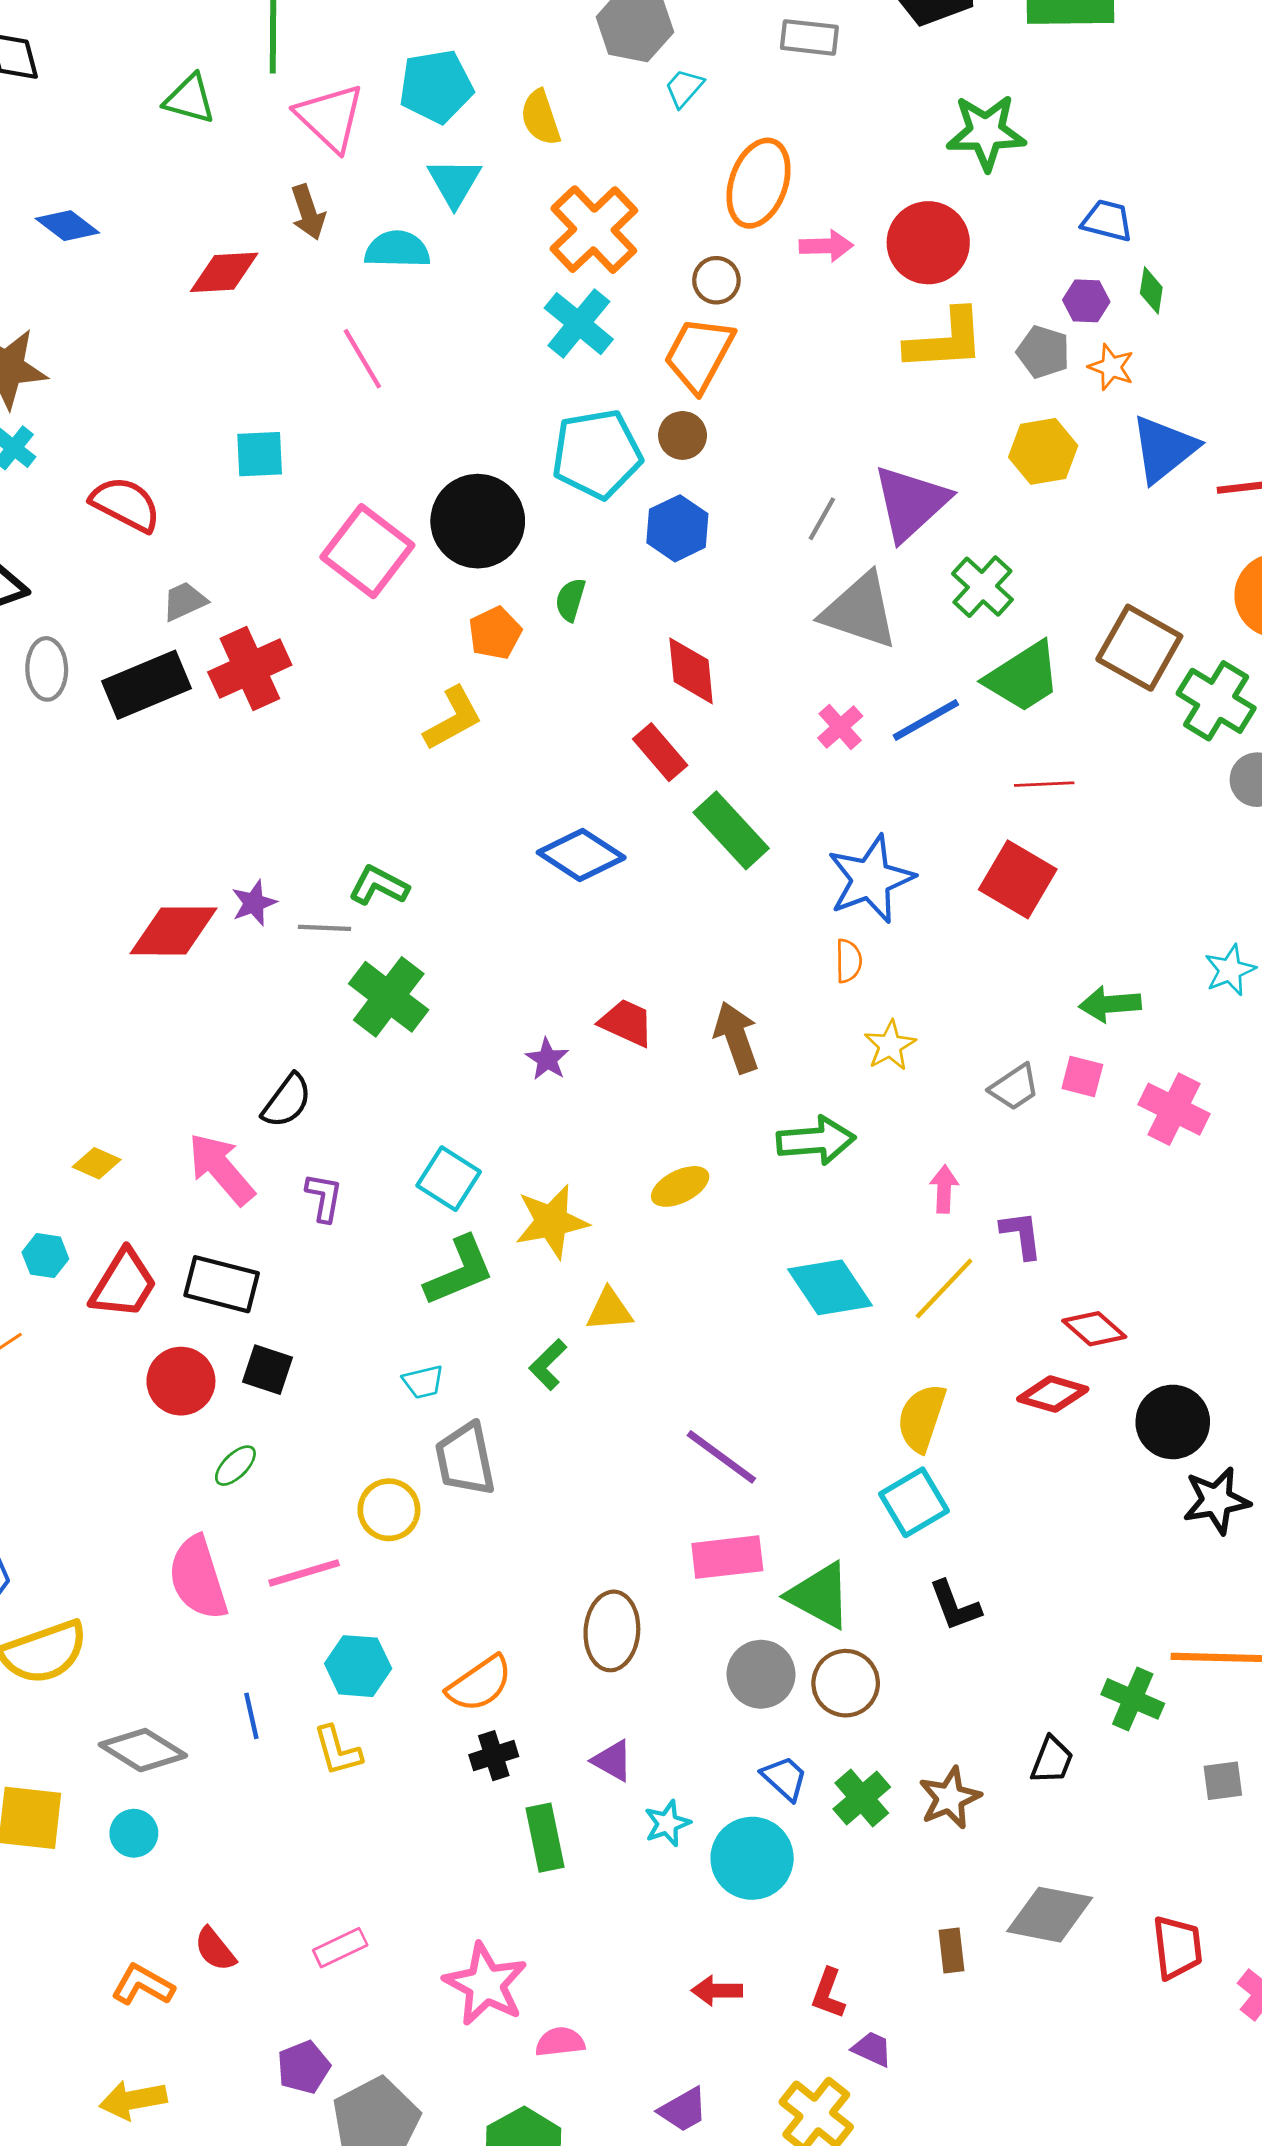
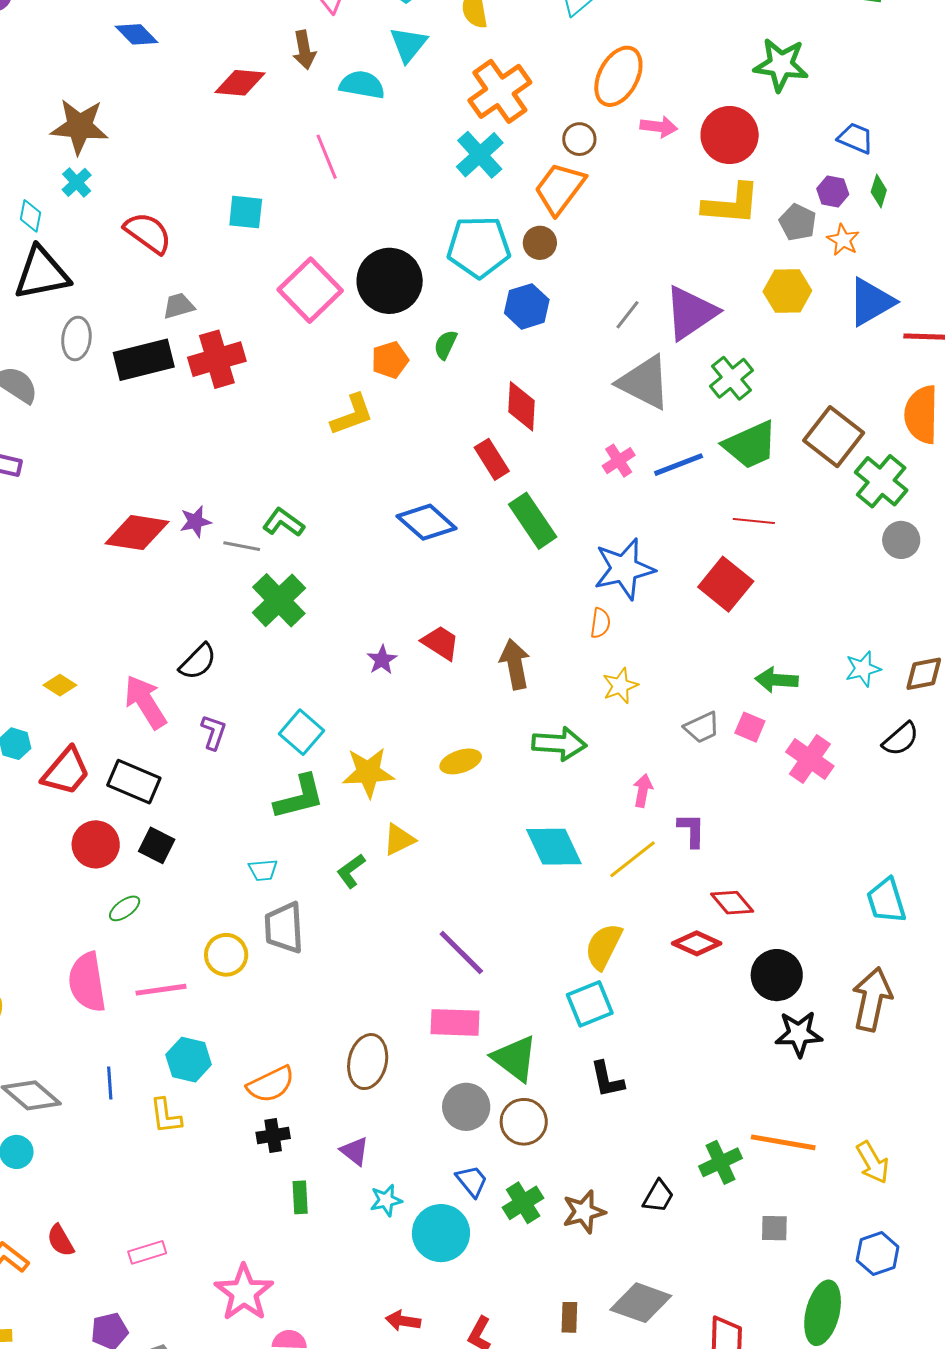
yellow triangle: (609, 1310) -> (399, 839), turned -30
green cross: (1133, 1699) -> (720, 1162), turned 33
green rectangle: (545, 1838) -> (300, 1197), size x0.7

